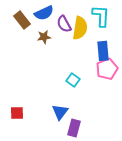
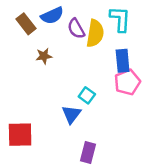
brown star: (44, 37) -> (44, 56), moved
blue triangle: (60, 112) -> (71, 114), moved
red square: (17, 113) -> (20, 135), size x1.6

